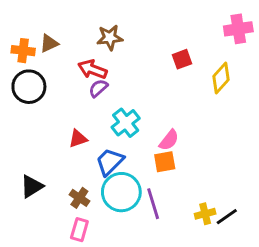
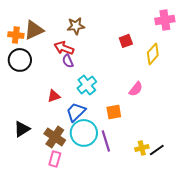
brown triangle: (49, 43) -> (34, 30), size x1.5
purple semicircle: (98, 88) -> (68, 61), turned -72
pink semicircle: (169, 140) -> (136, 89), moved
brown cross: (79, 198) -> (55, 137), size x1.5

